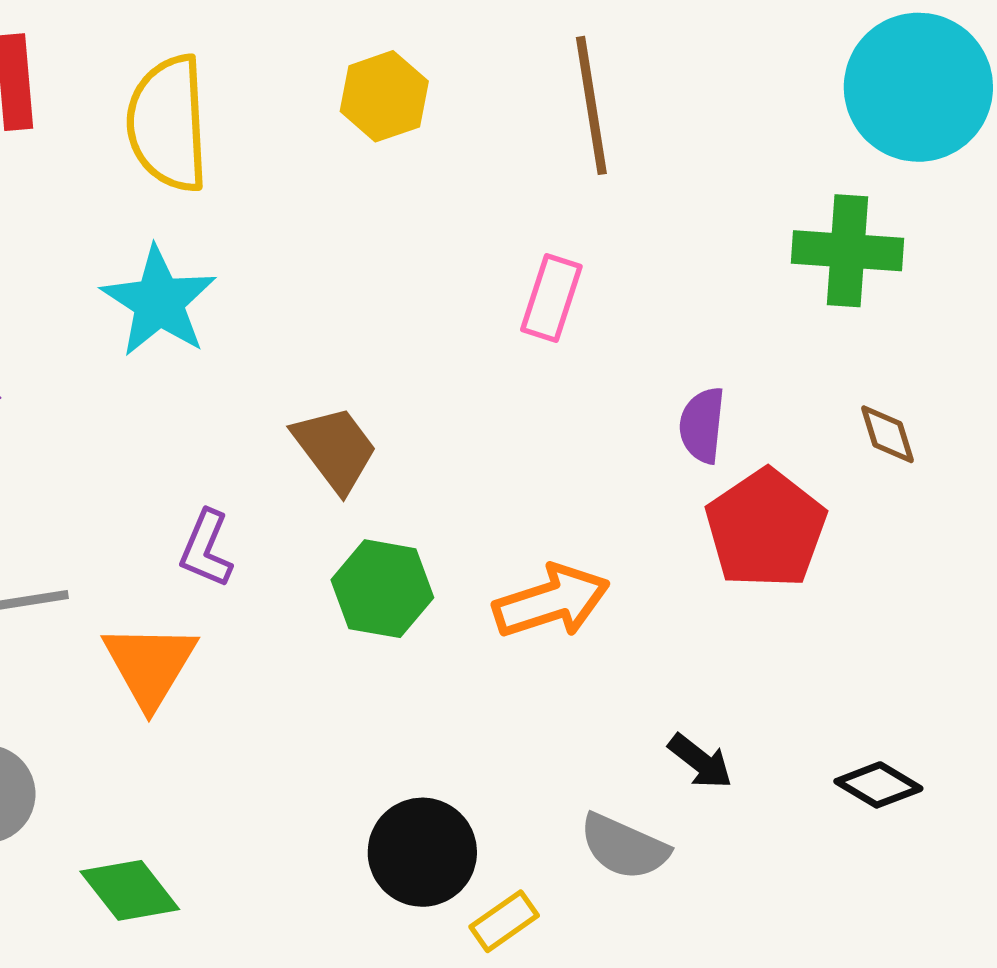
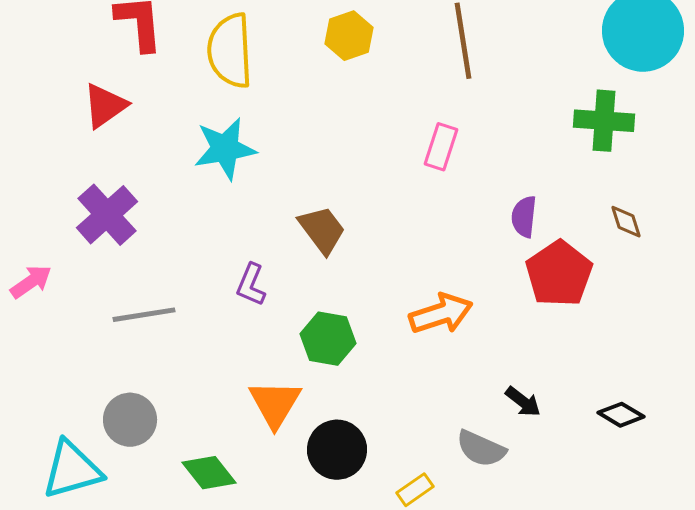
cyan star: (159, 302) -> (225, 149), turned 30
green hexagon: (382, 589) -> (328, 339), moved
orange triangle: (150, 665) -> (275, 404), moved
black circle: (422, 852) -> (337, 450), moved

